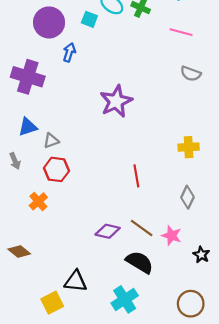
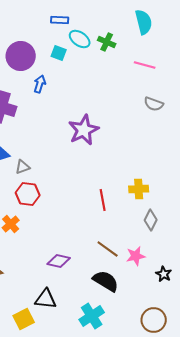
yellow cross: (189, 147) -> (139, 189), moved
purple diamond: (108, 231) -> (59, 261), moved
pink star: (171, 236) -> (136, 256), turned -30

